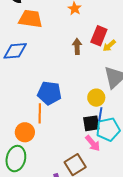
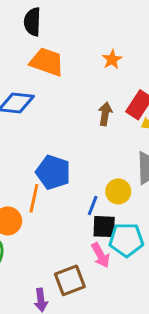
blue line: (100, 114) -> (93, 205), moved

